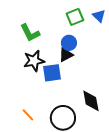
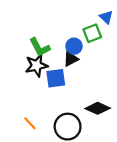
green square: (75, 17) -> (92, 33), moved
green L-shape: (30, 33) -> (40, 47), moved
black diamond: (91, 101) -> (98, 108), turned -55

